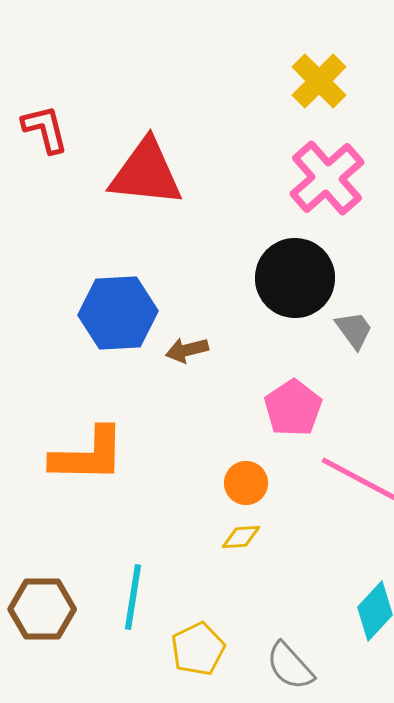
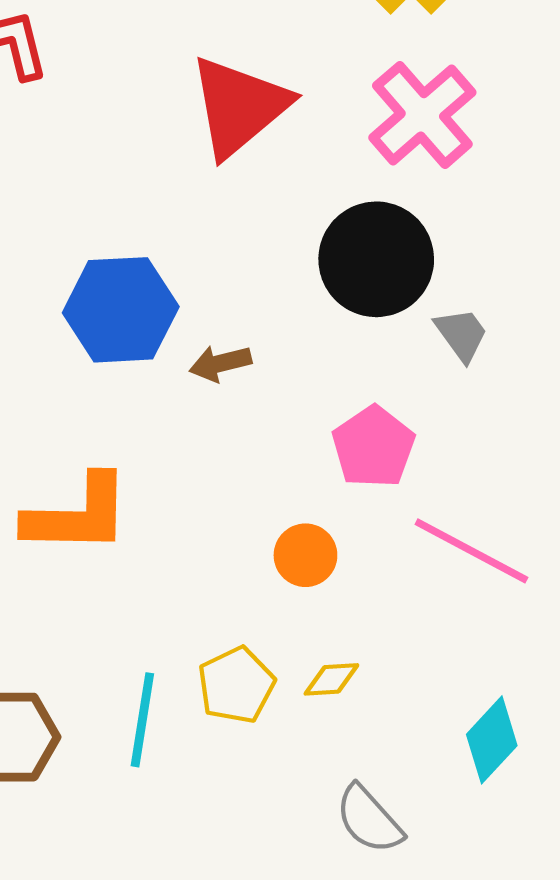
red triangle: (146, 173) -> (239, 106), moved, turned -46
yellow diamond: (241, 537) -> (331, 679), moved
yellow pentagon: (198, 649) -> (236, 685), moved

